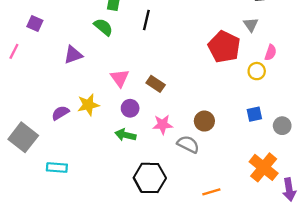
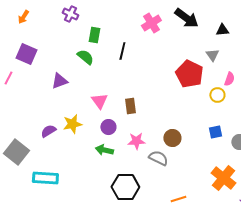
purple square: (35, 23) -> (26, 54), size x1.5
brown rectangle: (156, 84) -> (130, 106), turned 49
cyan rectangle: (57, 167) -> (45, 178), size x1.4

